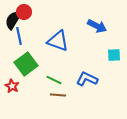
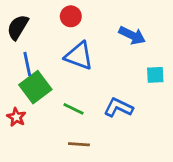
red circle: (24, 12) -> (71, 16), moved
blue line: (19, 36) -> (27, 64), moved
brown line: (58, 95) -> (79, 144), moved

